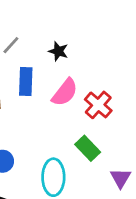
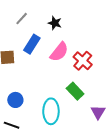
blue rectangle: (26, 82) -> (32, 44), turned 30

